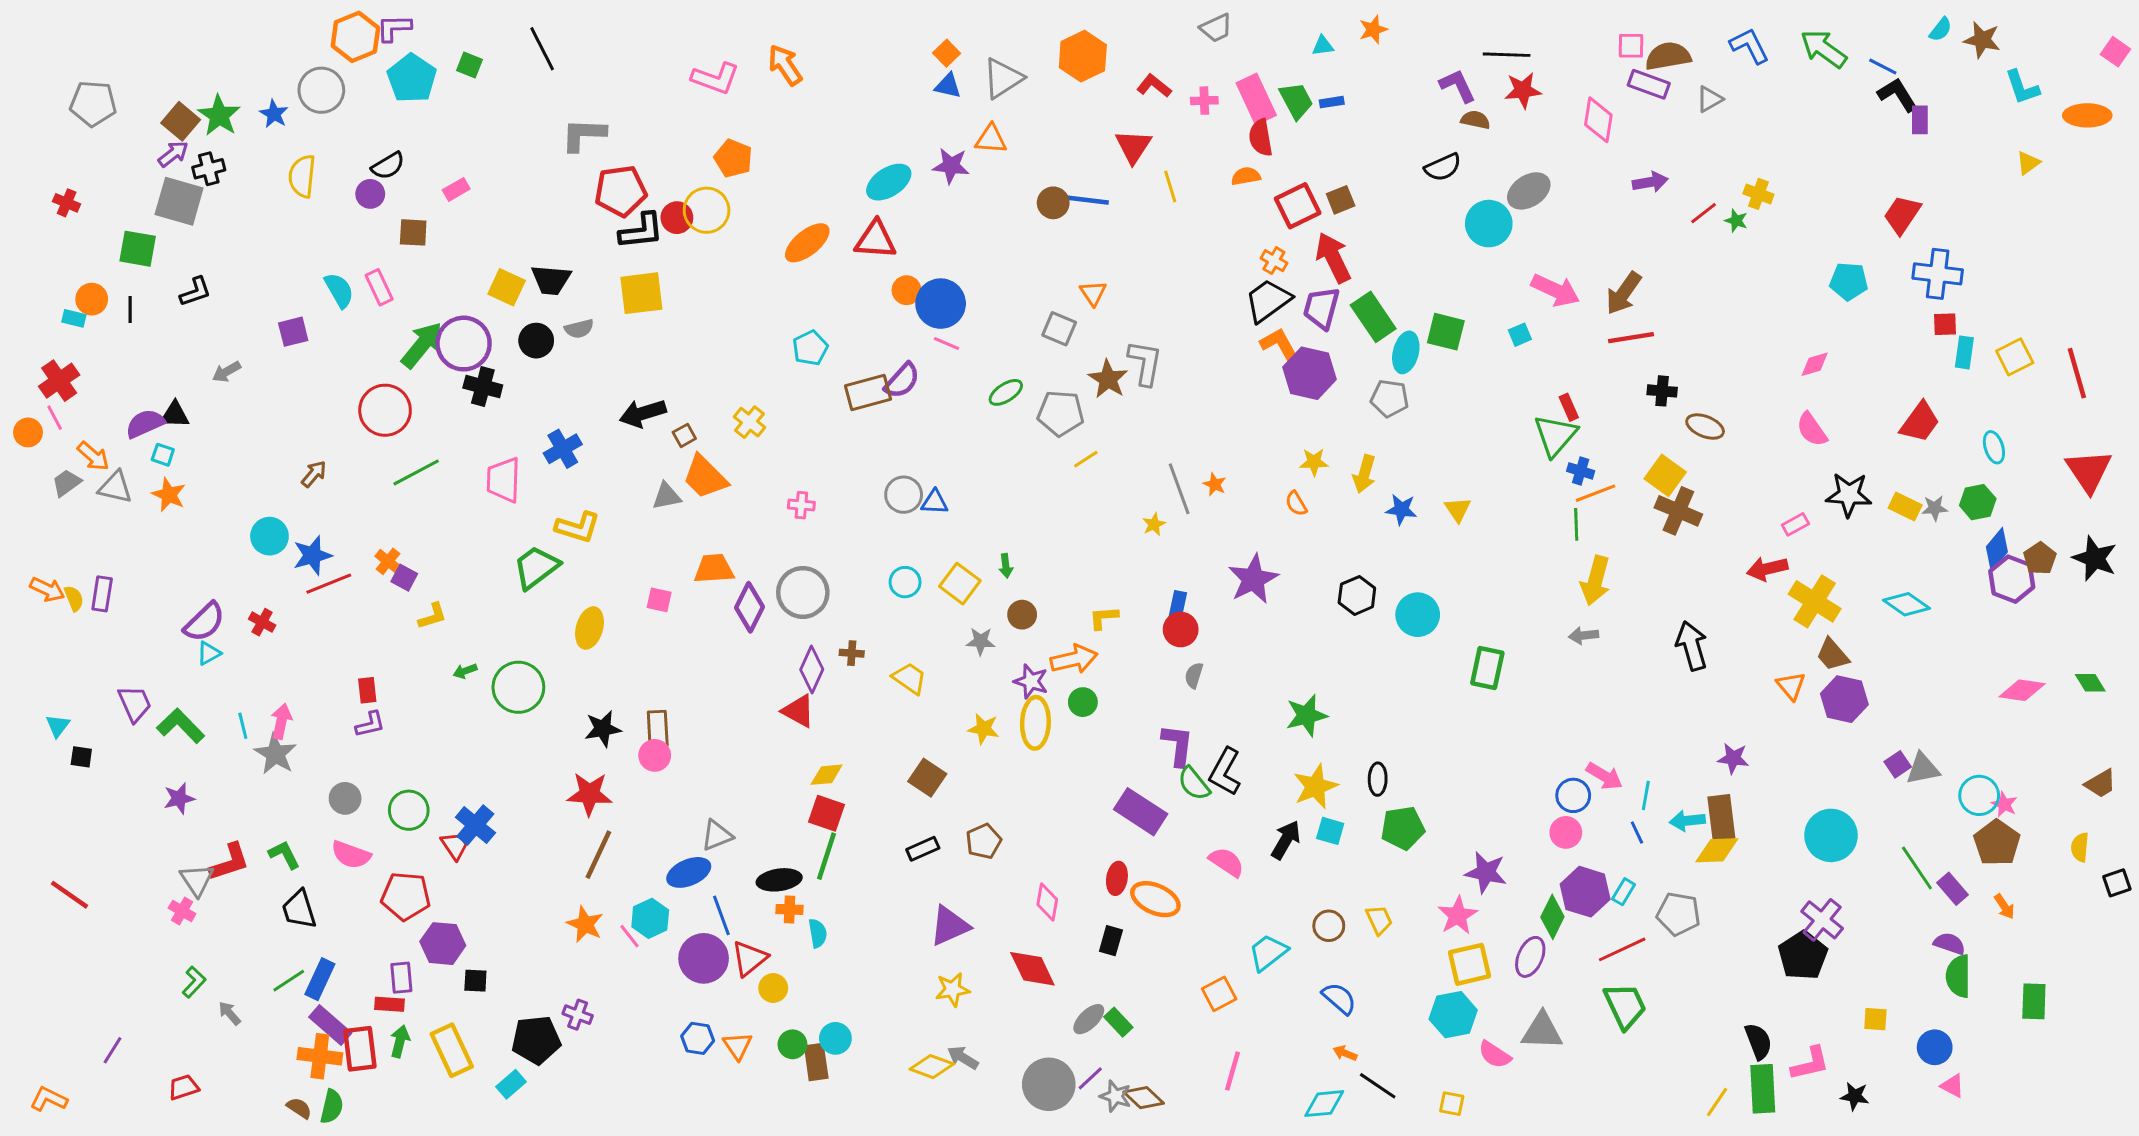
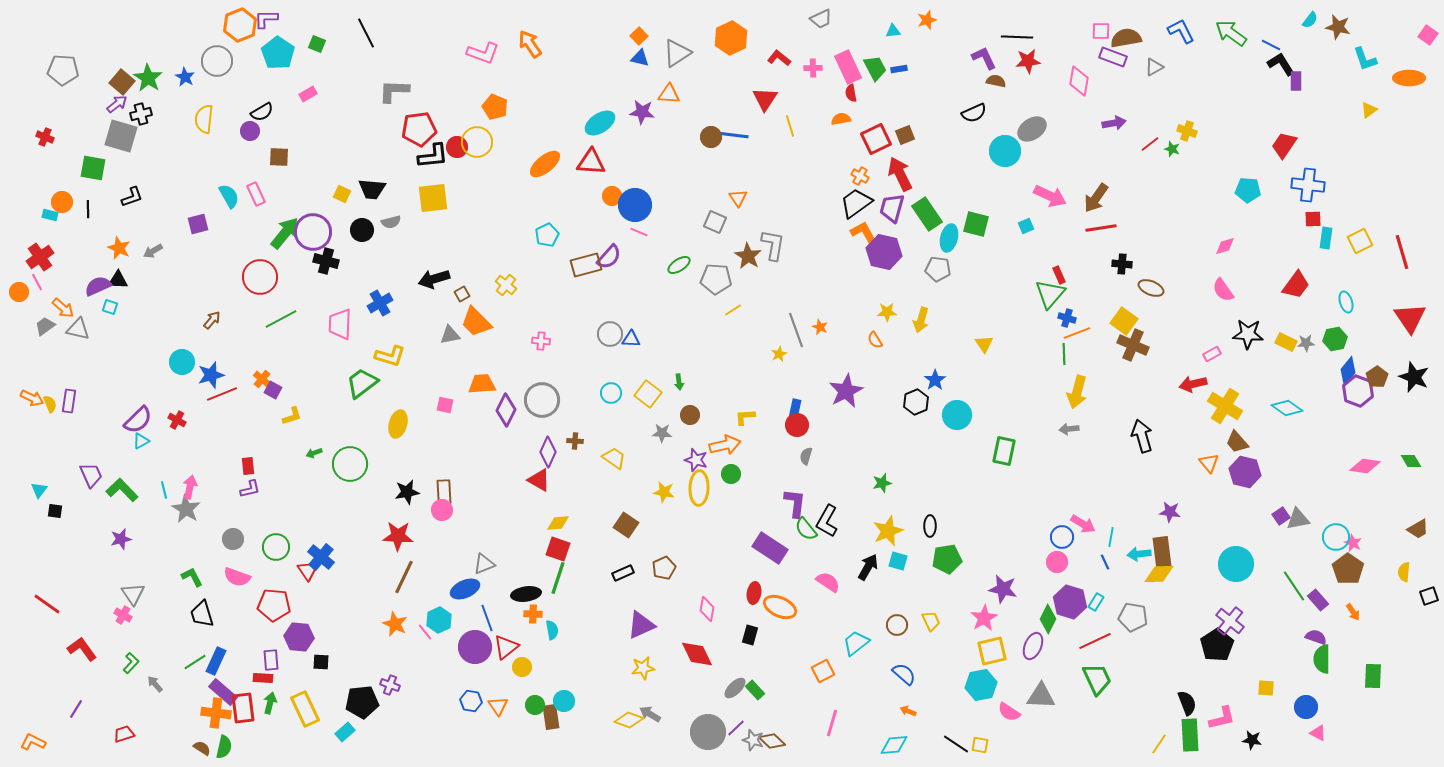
red semicircle: (1261, 138) -> (851, 93), size x0.7
pink rectangle: (456, 189) -> (308, 94), moved
yellow square: (507, 287) -> (342, 194), size x0.7
orange star: (169, 495) -> (119, 248), moved
blue star: (1401, 509) -> (935, 380), moved, turned 30
green star: (1307, 715) -> (882, 483), size x0.7
red L-shape: (229, 862) -> (82, 649), moved, turned -108
black line: (1378, 1086) -> (956, 744), moved

